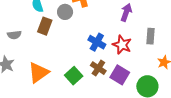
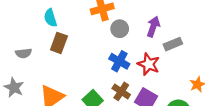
gray circle: (65, 12) -> (120, 29), moved
gray rectangle: (151, 36) -> (173, 44), moved, turned 63

